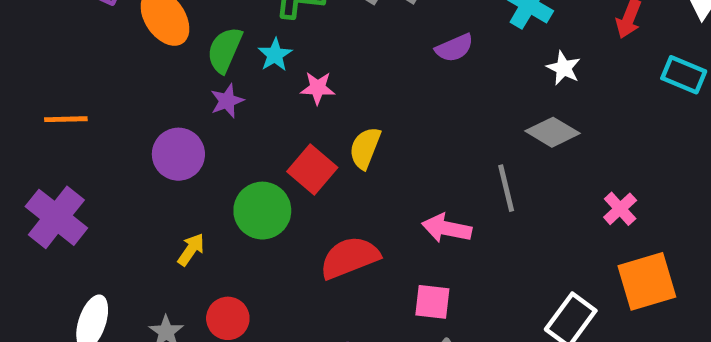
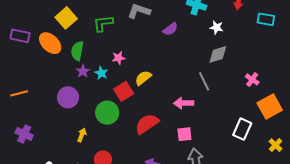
cyan star: (275, 55) -> (101, 73), moved
gray diamond: (553, 132) -> (218, 54), turned -35
yellow semicircle: (365, 148) -> (143, 78), turned 42
red square: (312, 169) -> (124, 91), turned 30
purple cross: (56, 217) -> (24, 134), size x0.7

